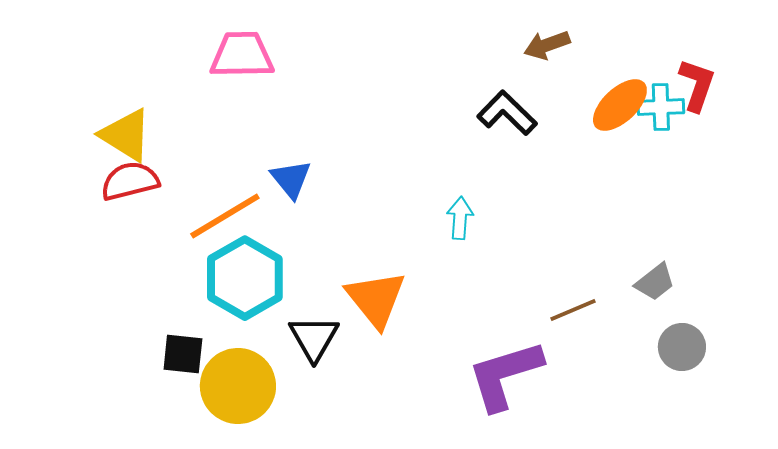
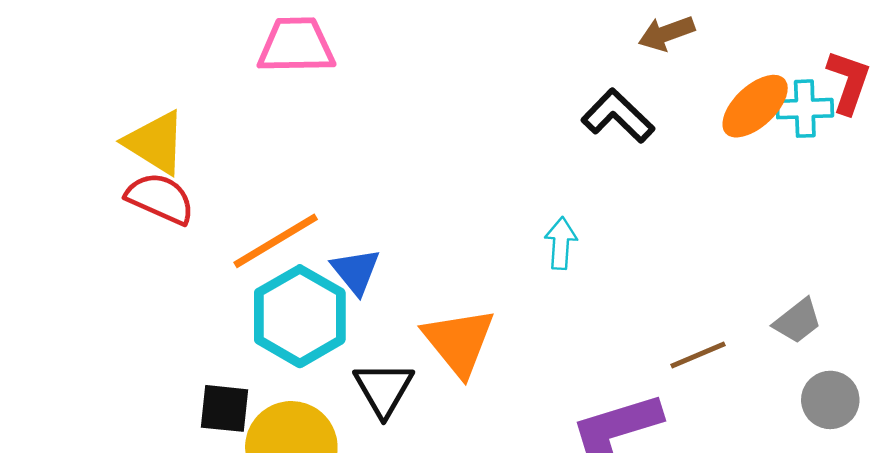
blue triangle: (291, 179) -> (356, 271), moved
red semicircle: (130, 181) -> (160, 198), turned 38

